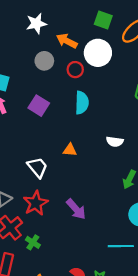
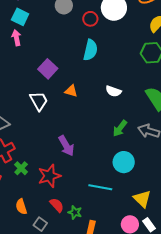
purple square: (39, 106) -> (48, 69), moved
red star: (36, 203) -> (49, 176), moved

